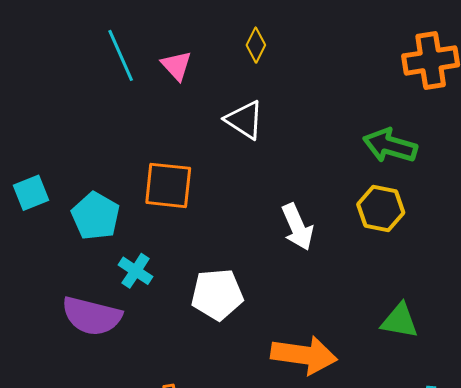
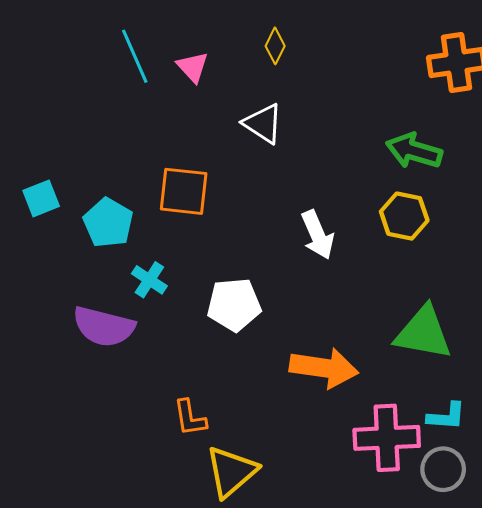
green triangle: (400, 321) -> (423, 333), size x1.5

